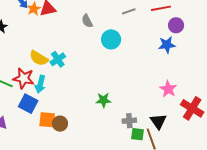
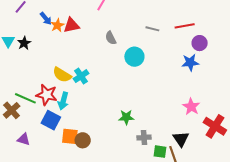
gray line: (129, 11) -> (152, 29), turned 32
gray cross: (129, 121) -> (144, 137), moved

